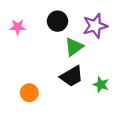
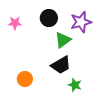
green star: (101, 84) -> (75, 85), moved

